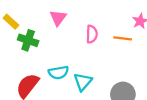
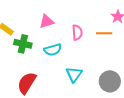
pink triangle: (58, 18) -> (47, 22), turned 42
cyan semicircle: (58, 73) -> (53, 50), moved

